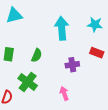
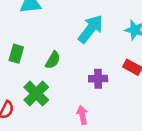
cyan arrow: (62, 28) -> (91, 29), turned 35

